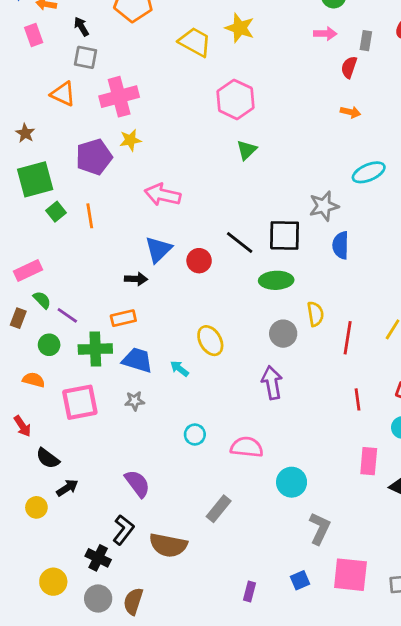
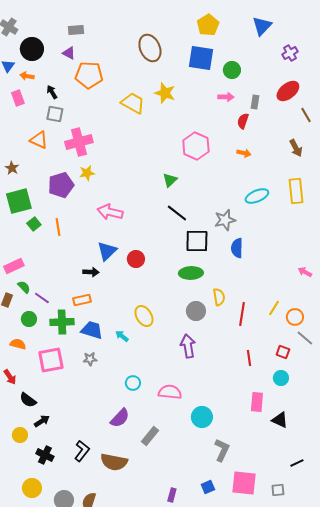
pink hexagon: (236, 99) -> (196, 146), moved
black line: (240, 242) -> (177, 213), moved
purple semicircle: (137, 484) -> (120, 418), moved, turned 80
black cross: (98, 558) -> (45, 455), moved

